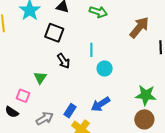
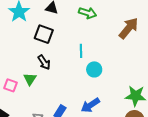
black arrow: (63, 61) -> (44, 62), moved
pink square: (23, 96) -> (11, 85), moved

